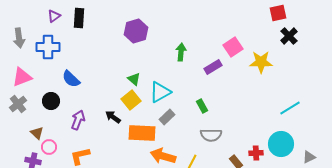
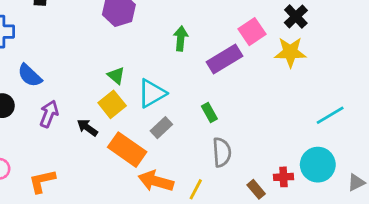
black cross: (289, 36) -> (296, 16), moved
purple rectangle: (213, 67) -> (225, 59), size x1.4
purple arrow: (78, 120) -> (49, 114), moved
orange rectangle: (142, 133) -> (127, 150), turned 32
gray semicircle: (211, 135) -> (222, 152), turned -95

